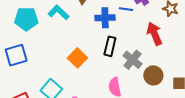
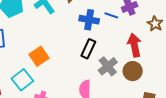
orange square: (77, 58) -> (39, 56), moved
brown circle: (153, 75) -> (133, 71), moved

